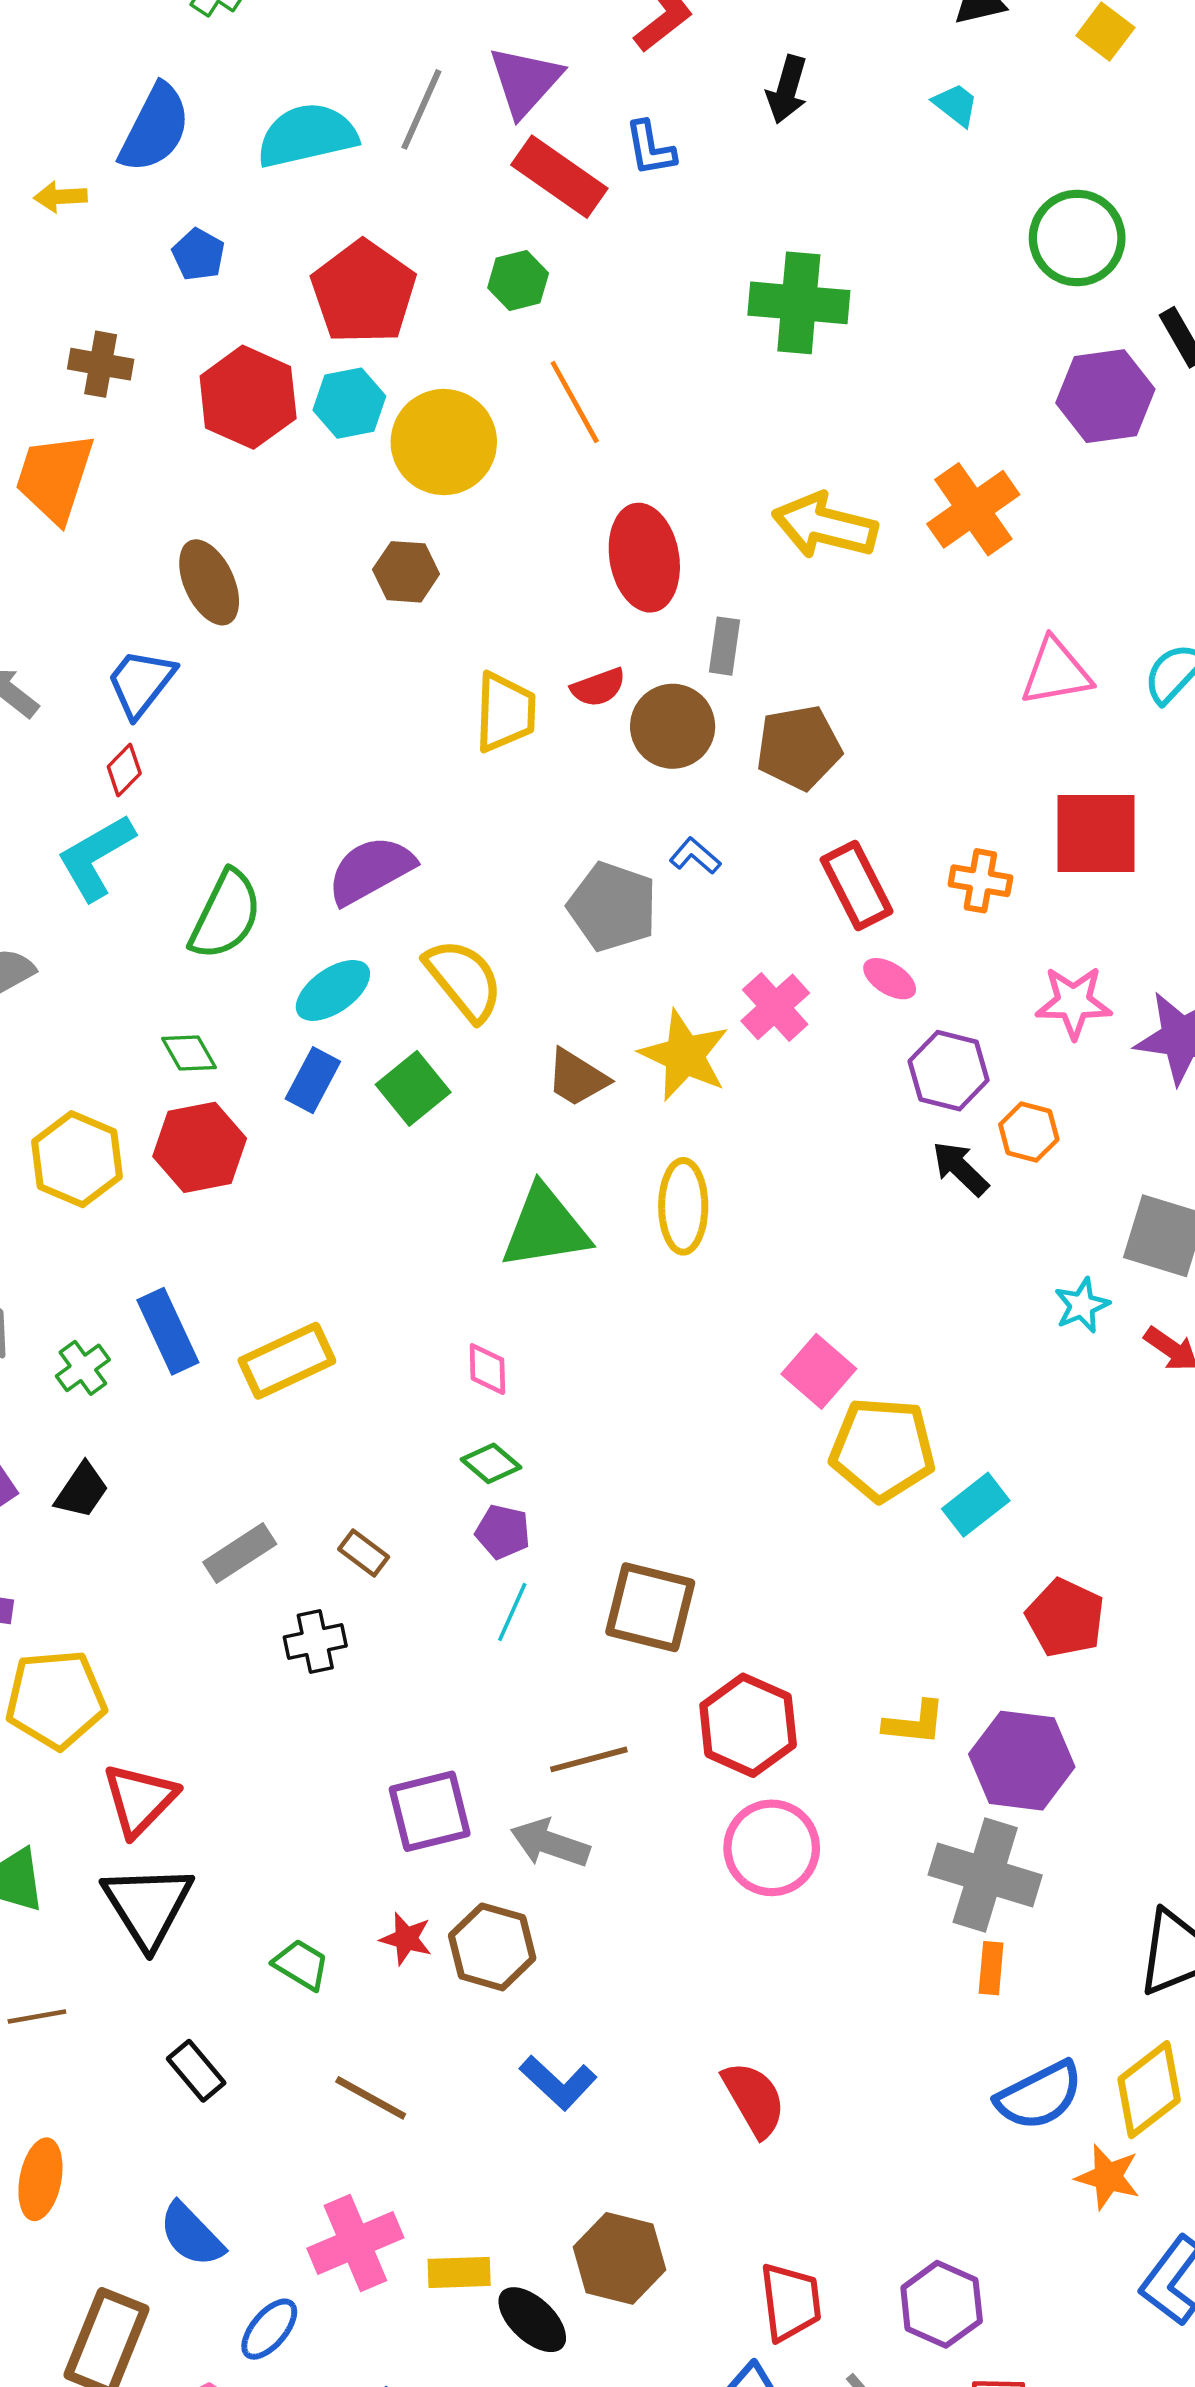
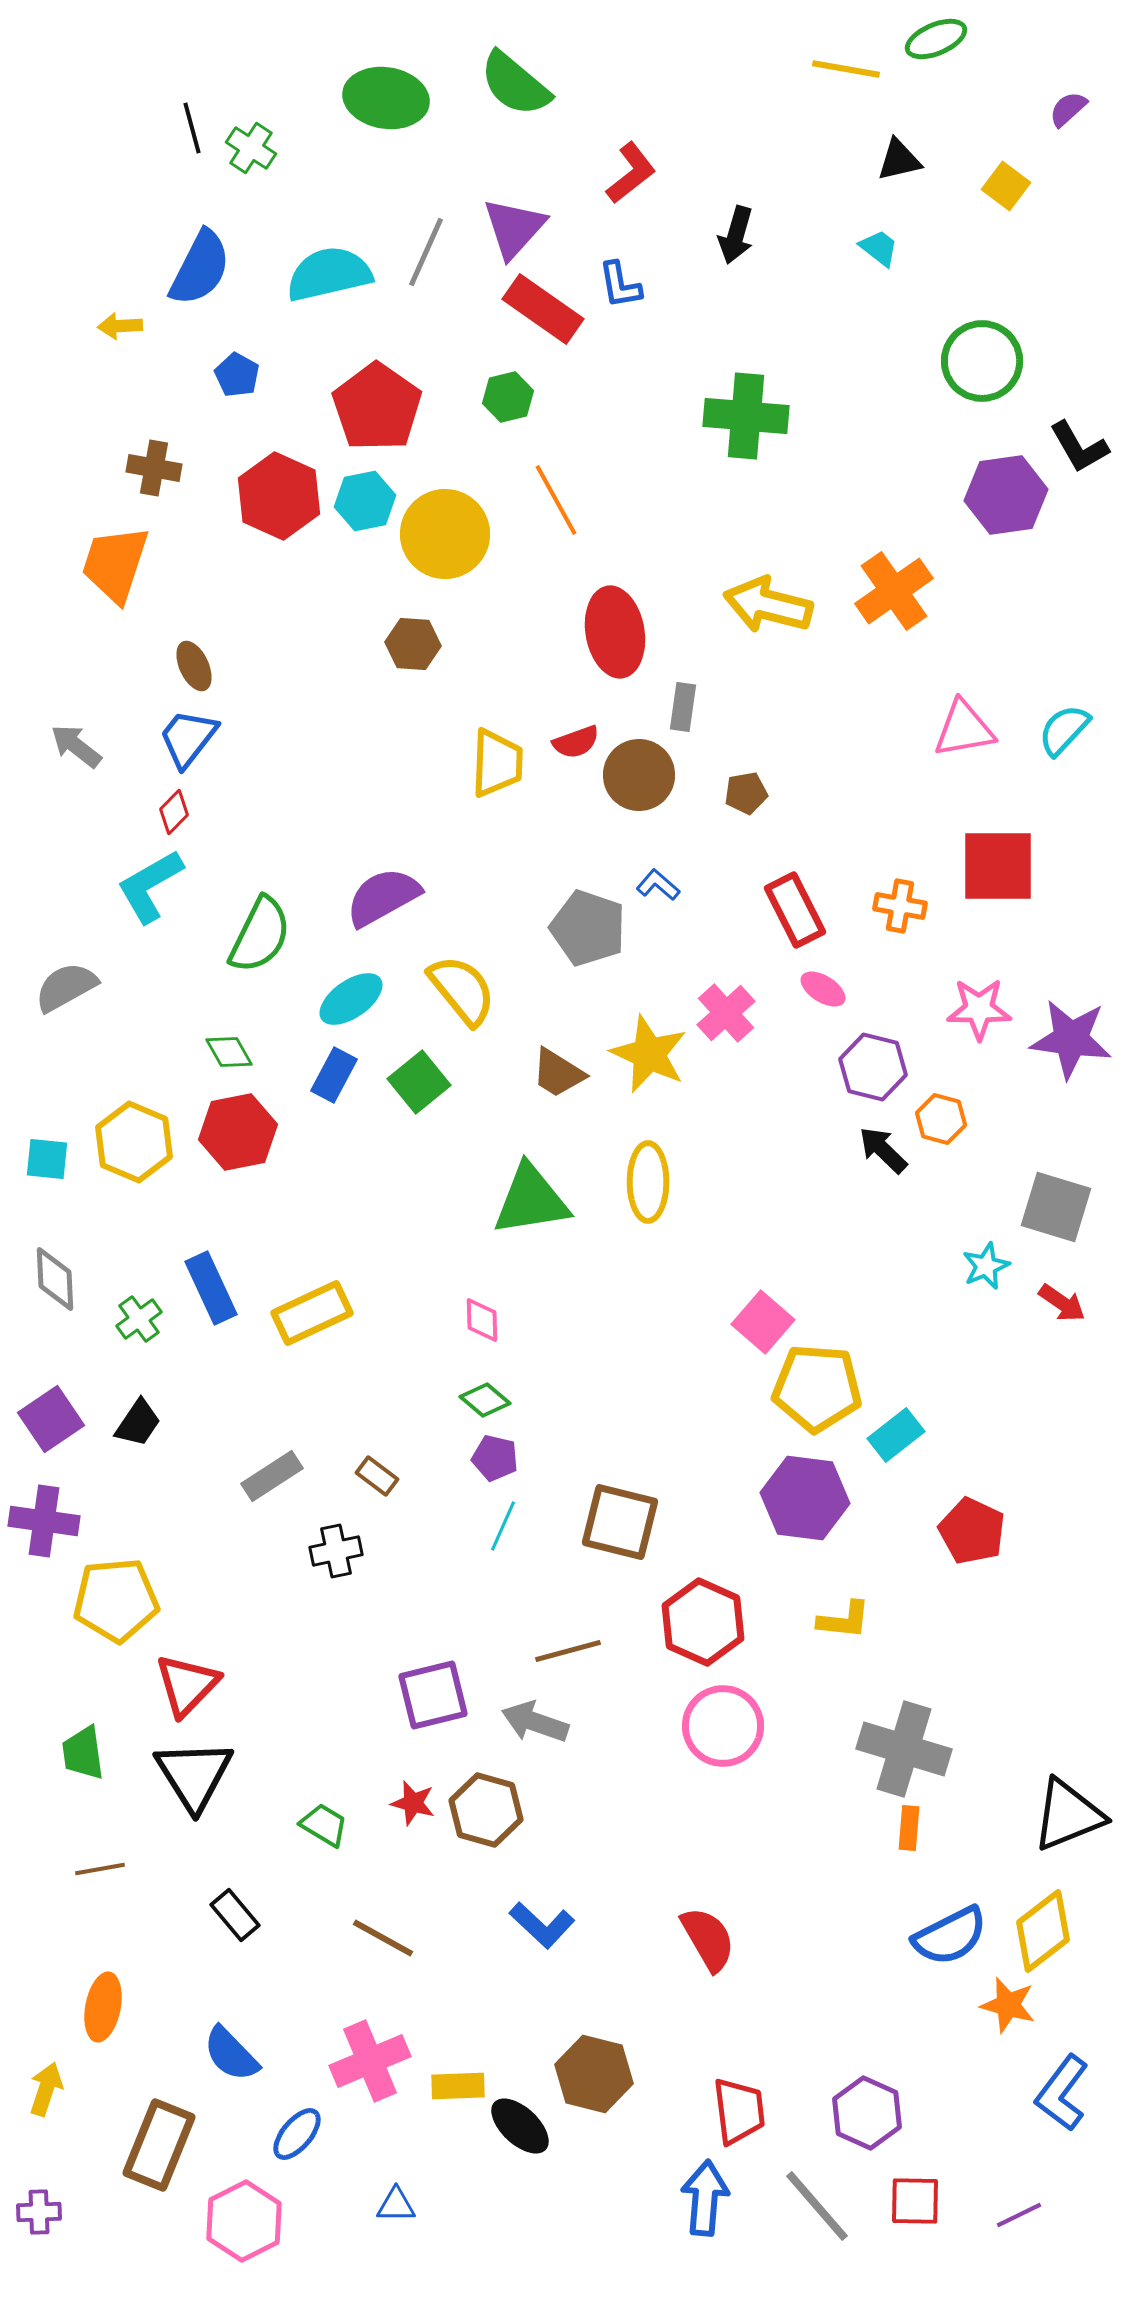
brown ellipse: (209, 582) -> (194, 666), moved, size x0.7
brown pentagon: (799, 747) -> (746, 793), size x0.6
purple hexagon: (1022, 1761) -> (805, 1498), moved

